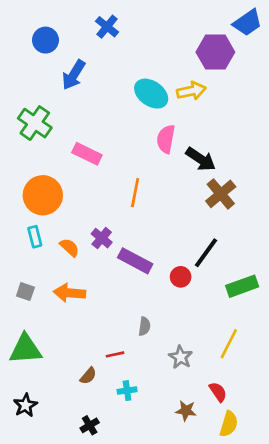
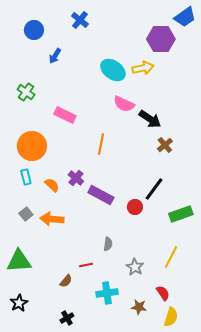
blue arrow: (74, 75) -> (55, 56), size x0.7
green cross: (35, 123) -> (26, 92), size x0.7
pink semicircle: (166, 139) -> (124, 104), turned -75
brown cross: (221, 194) -> (165, 145), size x0.7
gray square: (25, 292) -> (26, 214), moved, turned 32
cyan cross: (127, 391) -> (107, 293), moved, size x1.5

